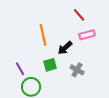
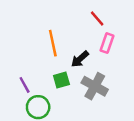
pink rectangle: (87, 35) -> (107, 43), turned -56
gray cross: (77, 70) -> (95, 86), size x1.5

